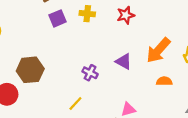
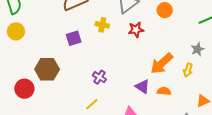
purple square: (57, 18) -> (74, 38), moved
purple triangle: (124, 61) -> (142, 87), moved
yellow line: (75, 103) -> (92, 104), moved

